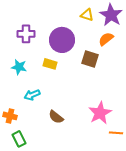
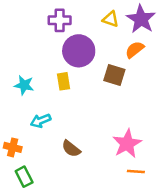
purple cross: (26, 34) -> (60, 20), moved
yellow rectangle: (50, 64) -> (63, 81), turned 64
orange line: (116, 133) -> (136, 172), moved

